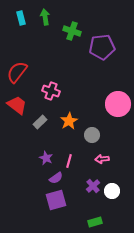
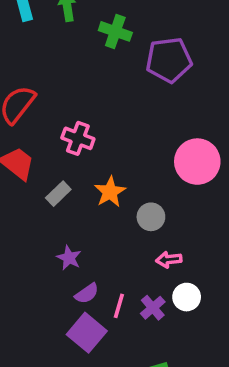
pink line: (69, 161) -> (119, 306), moved
white circle: (112, 191) -> (187, 297), moved
purple square: (56, 200) -> (87, 333), turned -35

